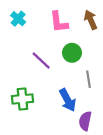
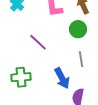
green circle: (72, 53) -> (78, 29), moved

